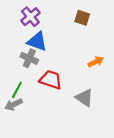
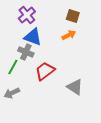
orange arrow: (96, 62) -> (69, 35), moved
red trapezoid: (51, 80) -> (45, 71), turned -55
green line: (17, 90) -> (13, 67), moved

